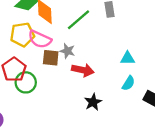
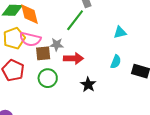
green line: (79, 20) -> (75, 20), moved
cyan triangle: (127, 58) -> (120, 32), moved
green circle: (26, 82) -> (48, 78), moved

